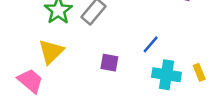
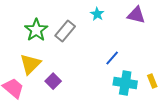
purple square: (109, 63) -> (53, 81), moved, turned 35

